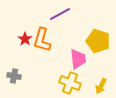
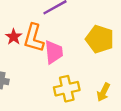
pink trapezoid: (78, 59) -> (54, 52), moved
yellow cross: (70, 83) -> (67, 89), turned -35

